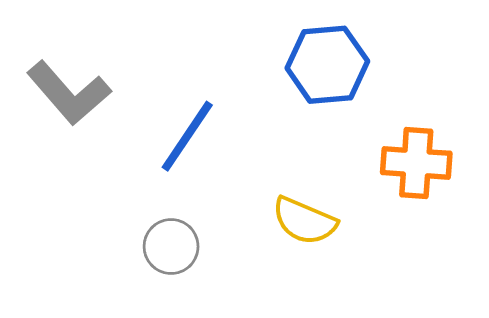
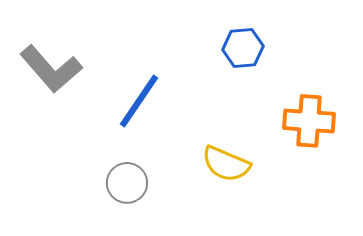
blue hexagon: (327, 65) -> (243, 48), size x0.7

